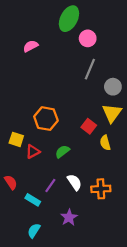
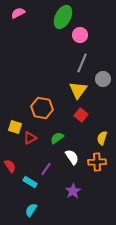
pink semicircle: (31, 46) -> (18, 13), moved
yellow triangle: (112, 113) -> (78, 90), moved
yellow semicircle: (105, 143) -> (102, 138), moved, turned 32
white semicircle: (74, 182) -> (72, 157), moved
orange cross: (101, 189) -> (97, 162), moved
purple star: (69, 217) -> (73, 191), moved

